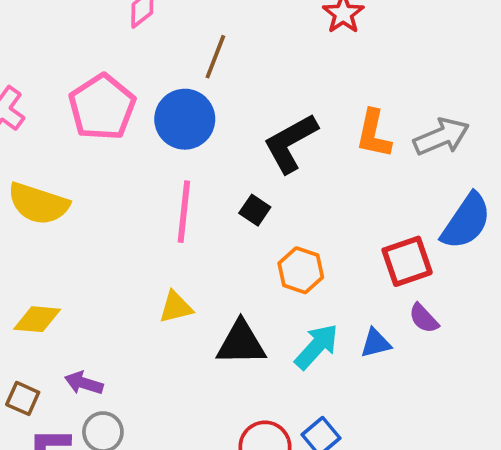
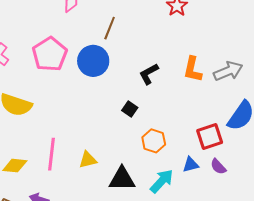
black L-shape: (290, 143) -> (149, 74), size x0.7
pink line: (184, 212) -> (52, 154), moved
blue triangle: (376, 343) -> (191, 165), moved

